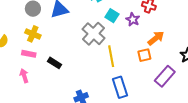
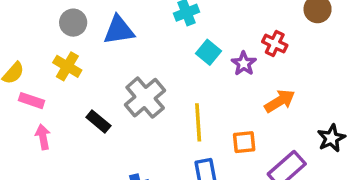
gray cross: (93, 34) -> (145, 98), moved
pink rectangle: (29, 54) -> (31, 101), moved
orange square: (144, 55) -> (244, 142), moved

